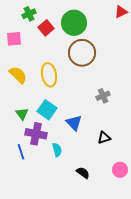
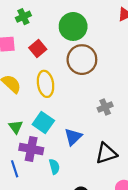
red square: (46, 28) -> (38, 49), moved
blue triangle: (74, 123) -> (73, 137), turned 30
black triangle: (104, 138) -> (106, 153), size x1.5

